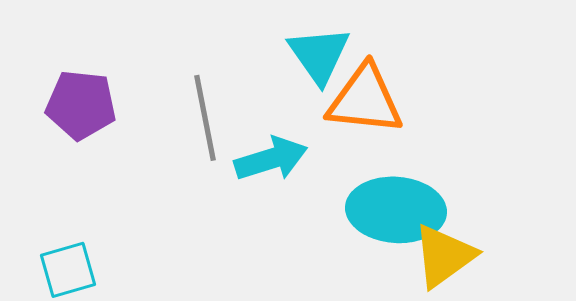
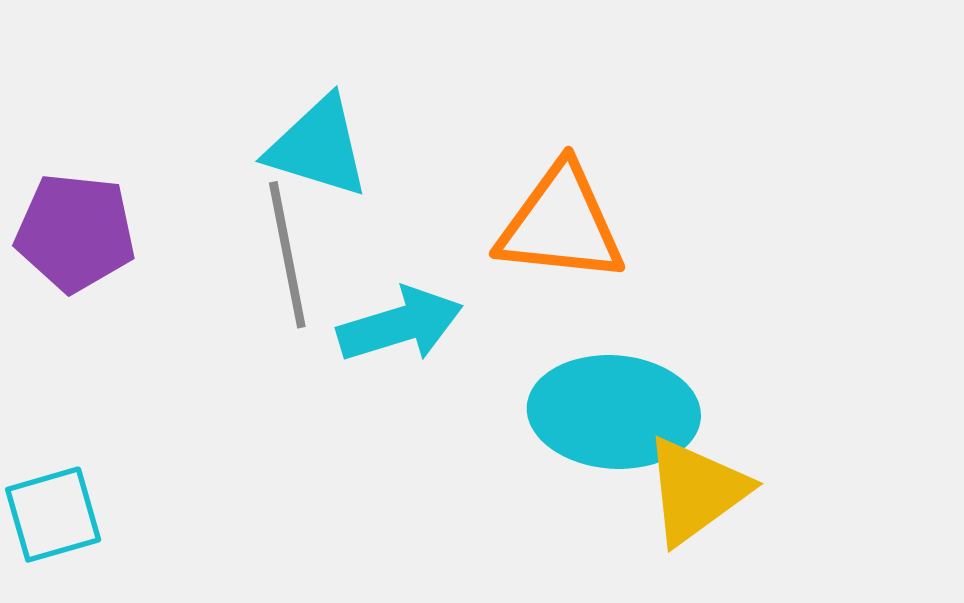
cyan triangle: (319, 55) -> (318, 147), moved, turned -38

